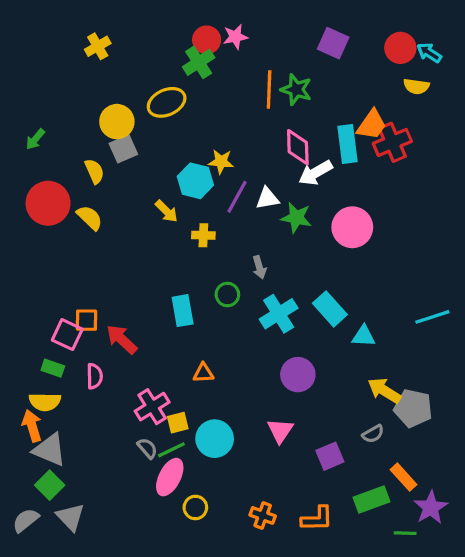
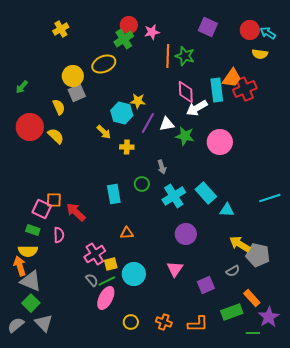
pink star: (235, 37) -> (152, 32), moved
yellow circle: (195, 507) -> (131, 322), moved

